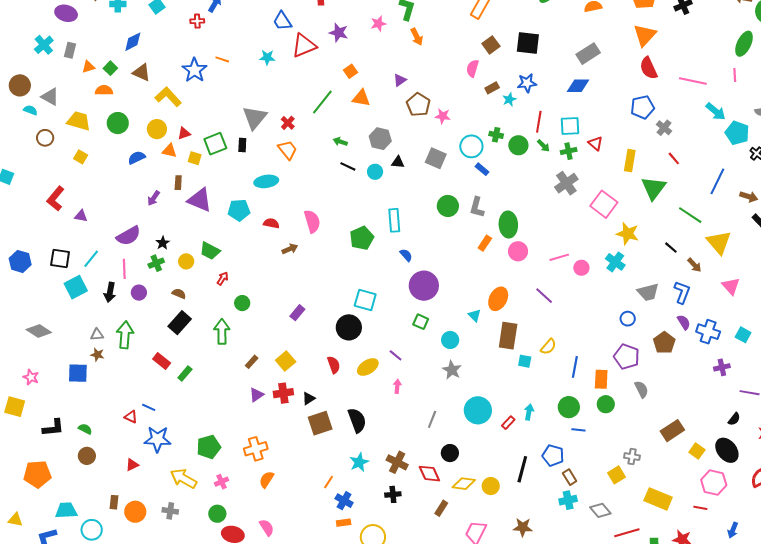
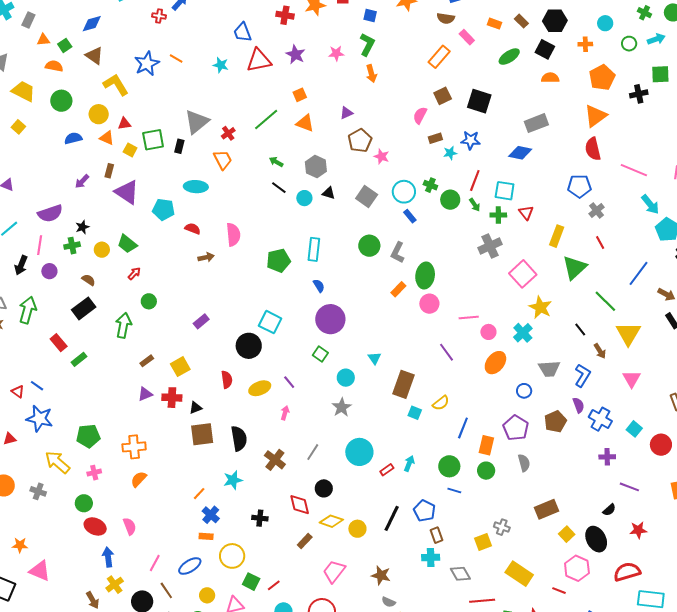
orange ellipse: (498, 299) -> (495, 363), moved
brown cross: (397, 462) -> (275, 460), moved

